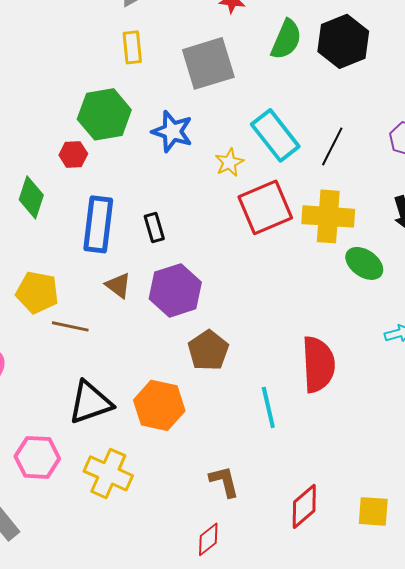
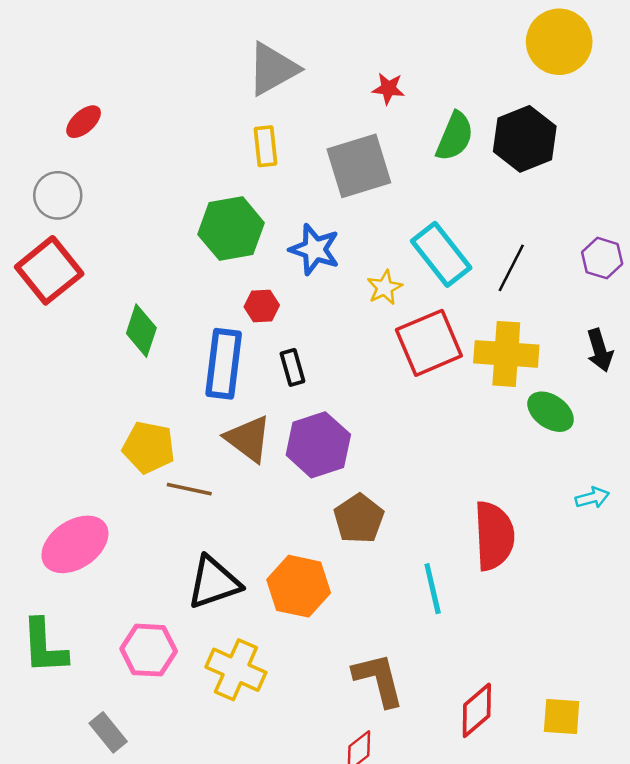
red hexagon: (73, 154) -> (262, 306), moved
brown triangle: (118, 285) -> (248, 439), size x1.5
brown L-shape: (224, 481) -> (378, 680), size x1.4

